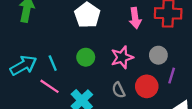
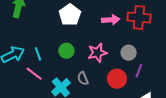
pink arrow: (135, 18) -> (111, 20), turned -90
gray semicircle: (118, 90) -> (83, 78), moved

